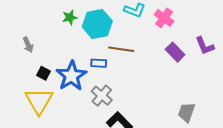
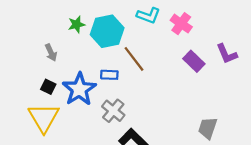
gray arrow: (28, 45) -> (51, 53), moved
brown line: (121, 49) -> (134, 59), turned 45

